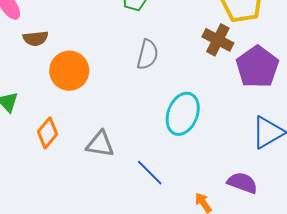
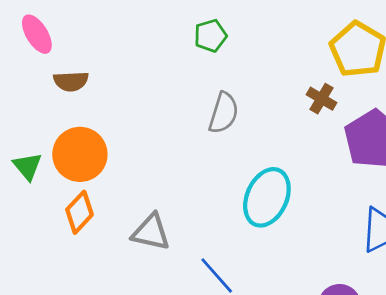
brown cross: (218, 40) -> (322, 99), size x0.7
orange circle: (69, 71) -> (80, 154), moved

